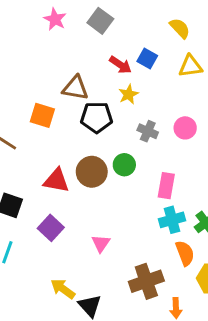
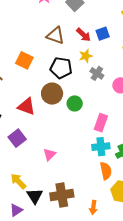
blue square: (147, 59) -> (103, 34), turned 32
brown triangle: (75, 88) -> (55, 36), moved
gray cross: (148, 131) -> (97, 73), moved
brown circle: (92, 172) -> (52, 94), moved
brown cross: (146, 281) -> (62, 195), moved

